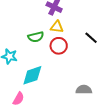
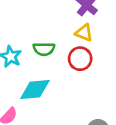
green semicircle: (36, 37) -> (44, 49), moved

